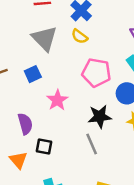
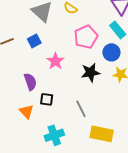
pink pentagon: (96, 73) -> (86, 37), turned -30
gray line: (92, 144) -> (81, 109), moved

